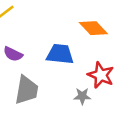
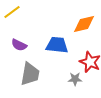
orange diamond: (93, 28) -> (84, 24), turned -60

